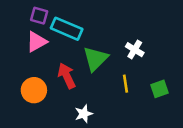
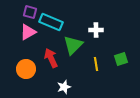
white cross: (135, 50) -> (96, 30), moved, turned -32
green square: (160, 89) -> (121, 59), moved

